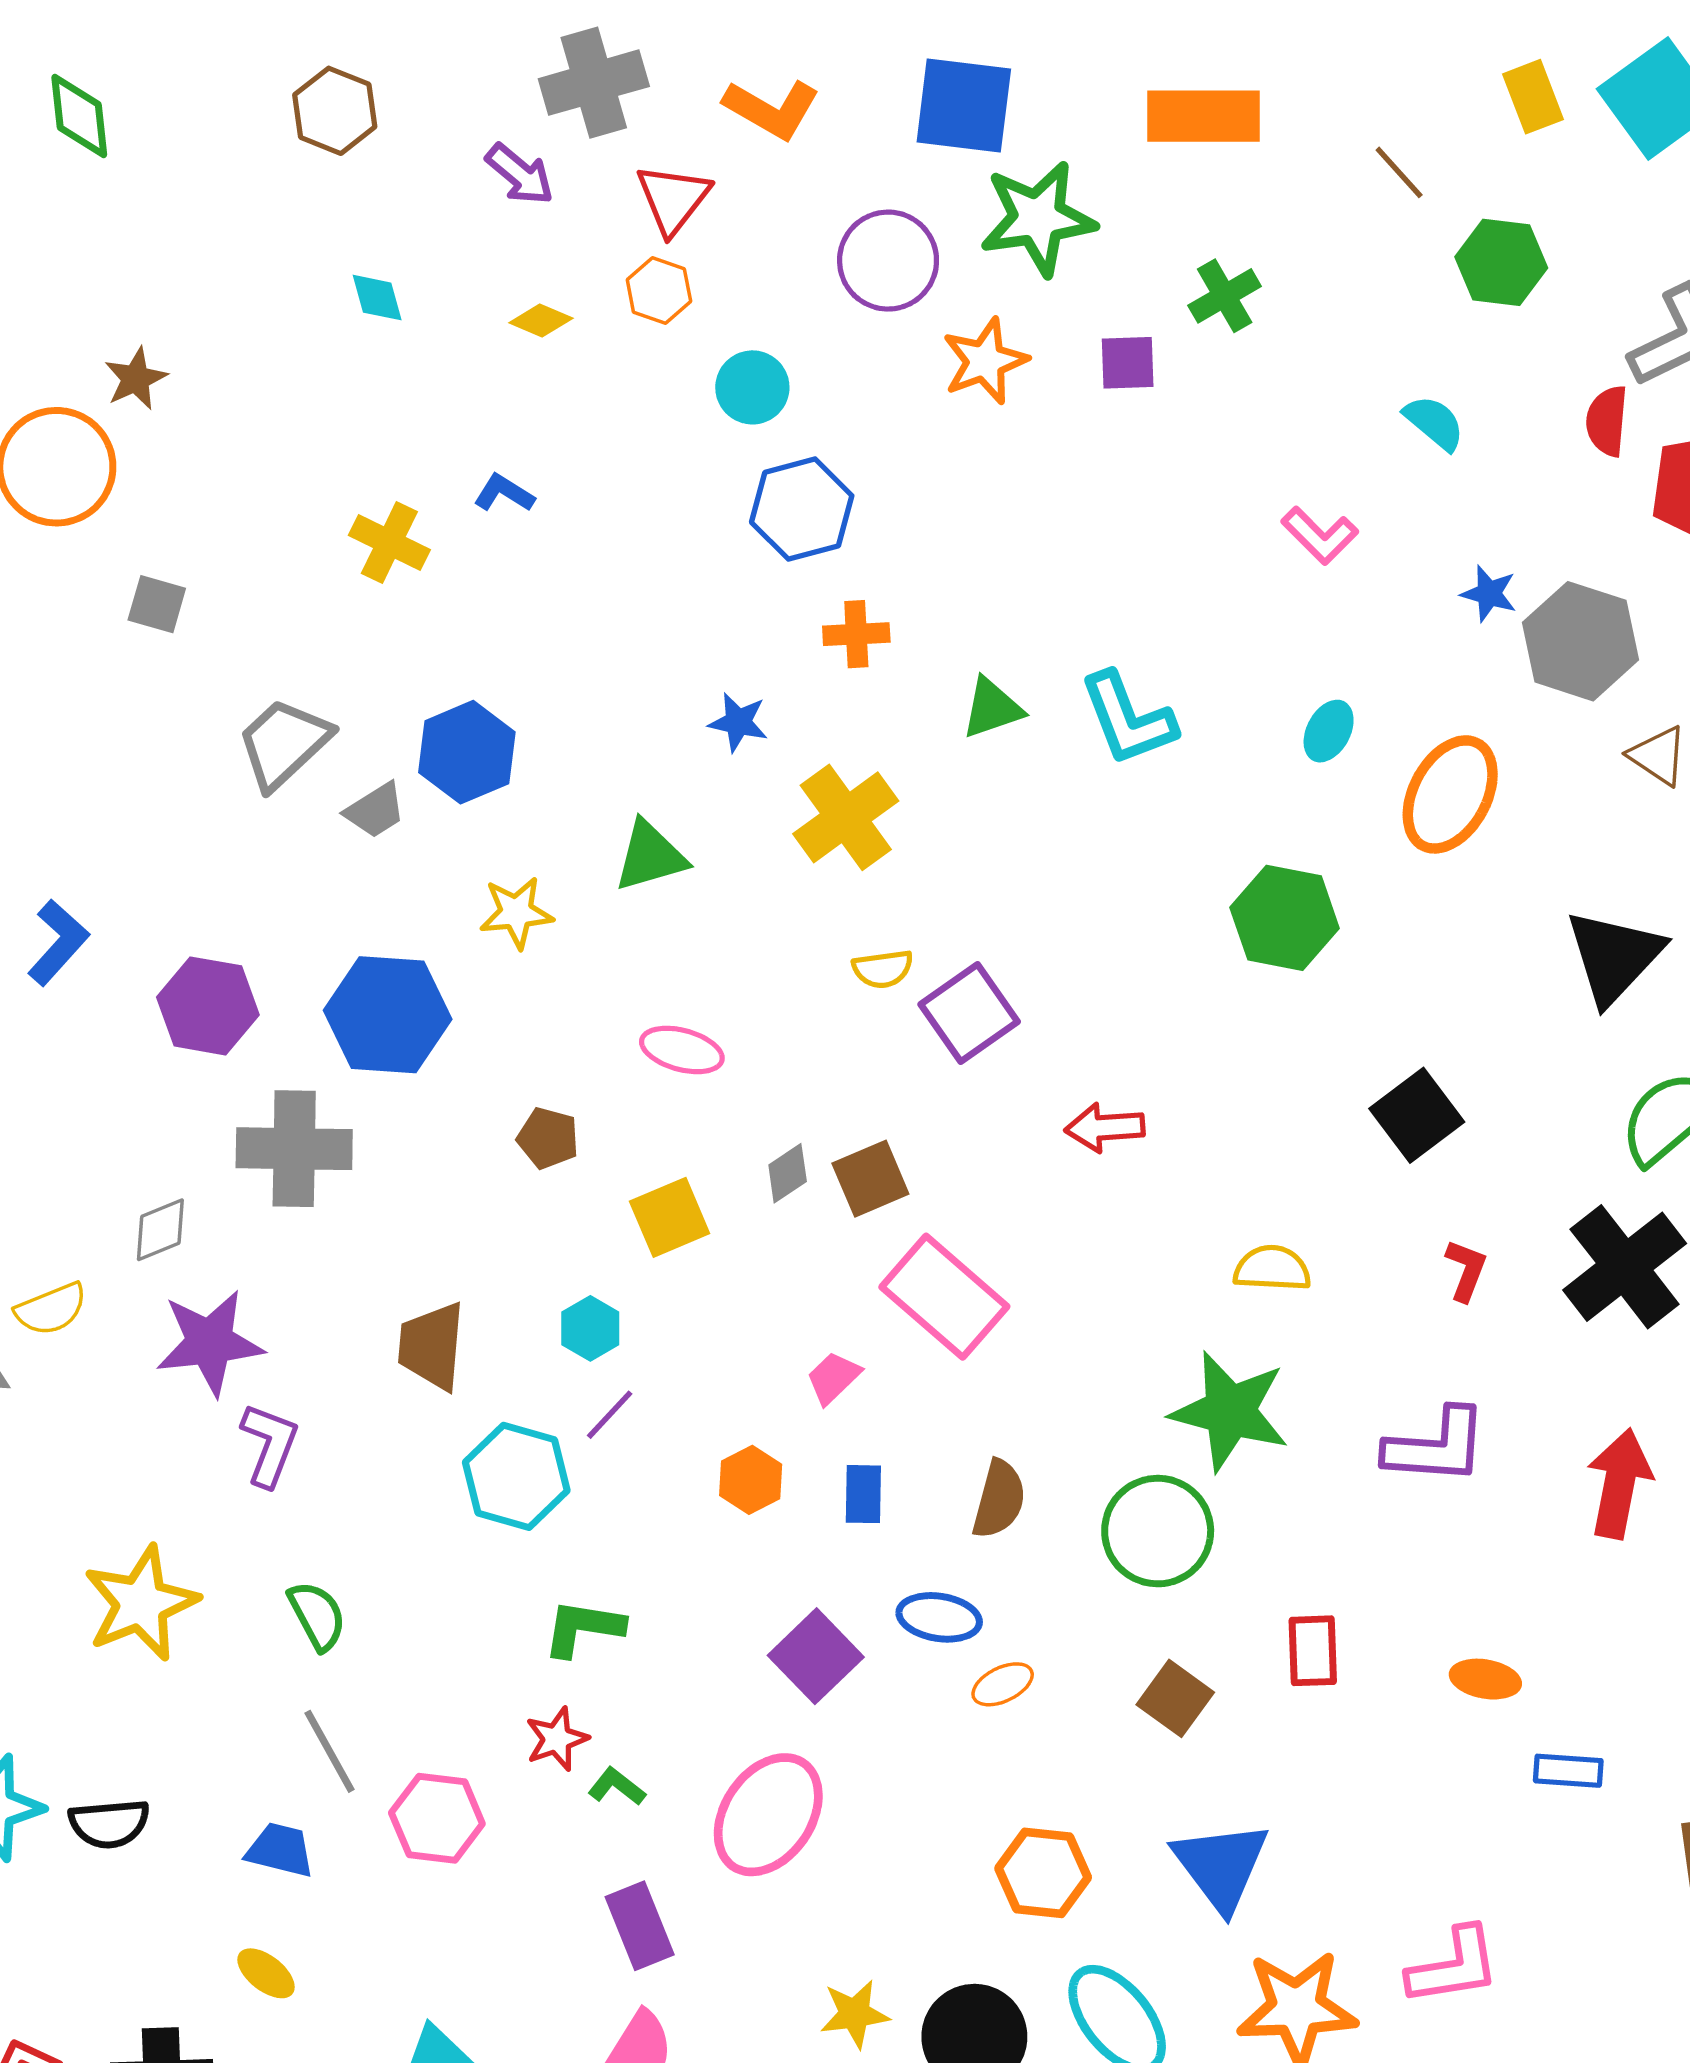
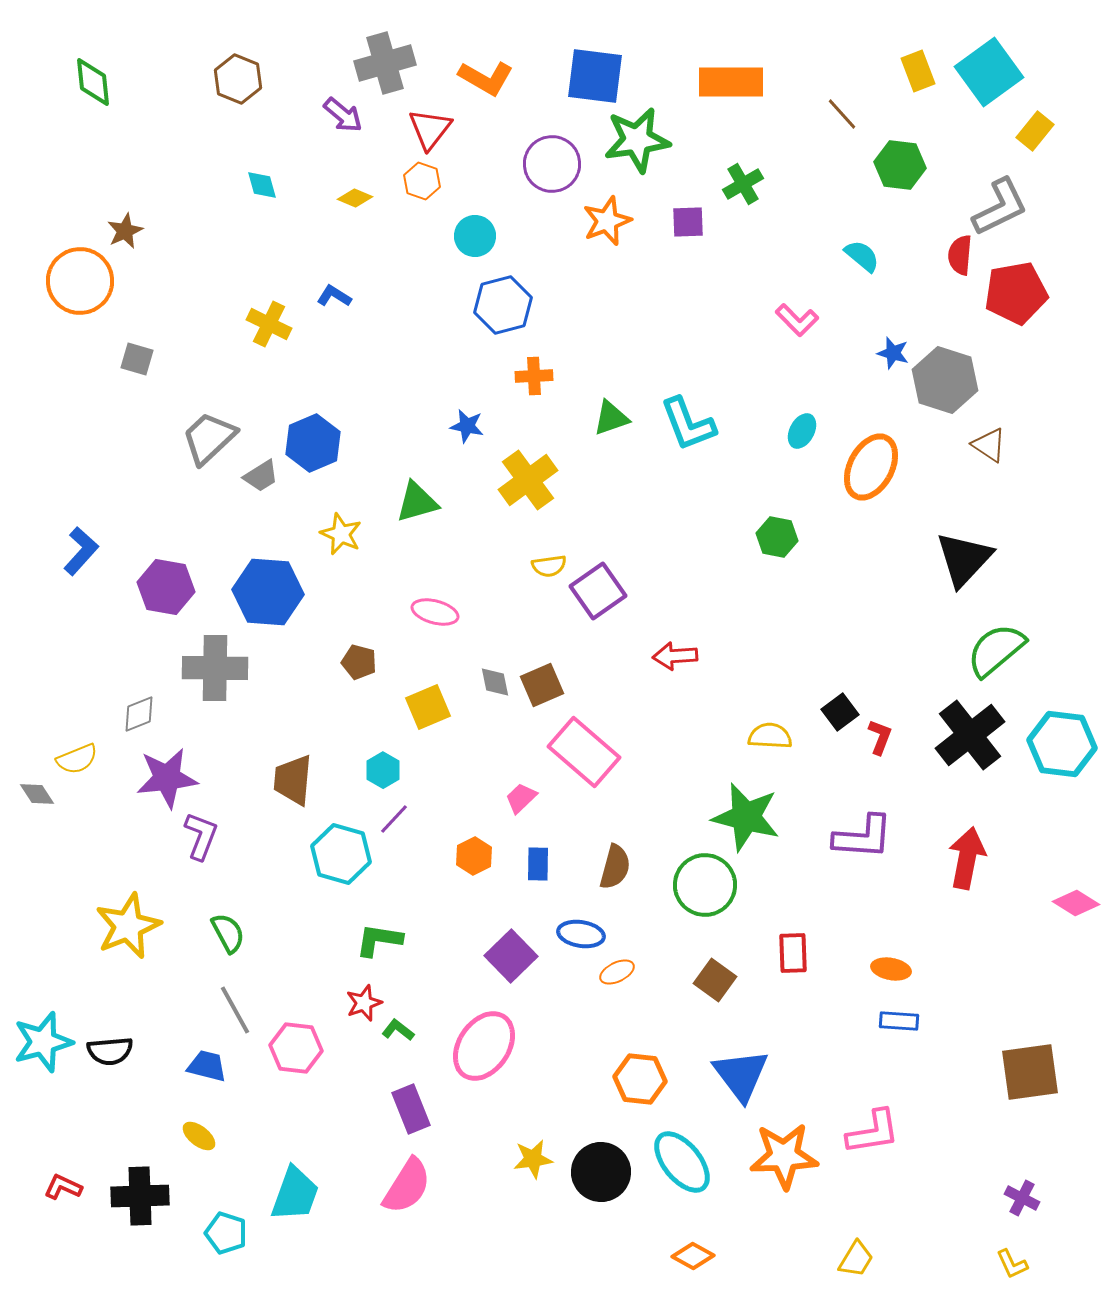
yellow star: (516, 913) -> (341, 534), turned 30
green hexagon: (1285, 918) -> (777, 537), size x0.7
black square: (1417, 1115) -> (840, 712), moved, size x0.7
gray diamond: (788, 1173) -> (495, 682), turned -68
blue rectangle: (1568, 1771) -> (899, 1021), moved

